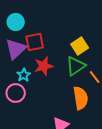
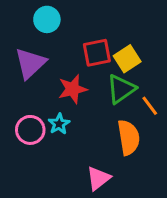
cyan circle: (16, 22) -> (47, 19), moved
red square: (35, 42) -> (97, 53), moved
cyan star: (24, 75) -> (59, 124), moved

